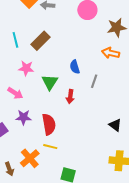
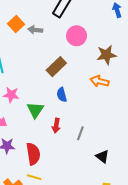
brown rectangle: (41, 41) -> (56, 67), moved
gray line: (94, 81) -> (80, 133), moved

